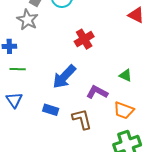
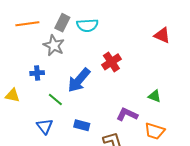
green line: (18, 69) -> (55, 100), moved, turned 42
blue arrow: (64, 77) -> (79, 80), moved
blue rectangle: (51, 110) -> (82, 125), moved

